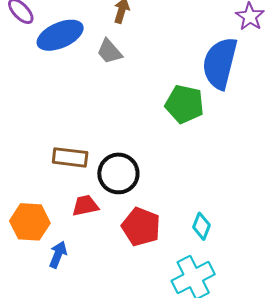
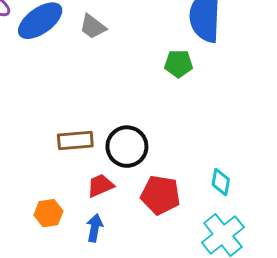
green pentagon: (185, 104) -> (179, 64), size x0.7
orange hexagon: (30, 222) -> (48, 213), size x0.7
blue arrow: (58, 255) -> (95, 228), moved

